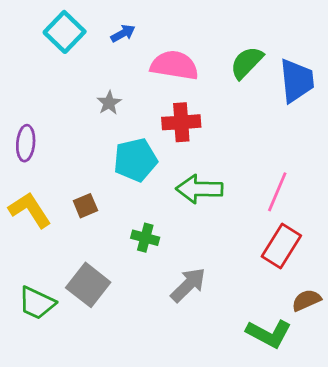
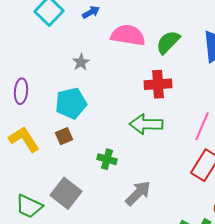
green semicircle: (247, 63) -> (168, 42), moved
red cross: (181, 122) -> (158, 84), moved
cyan pentagon: (135, 160) -> (71, 103), moved

